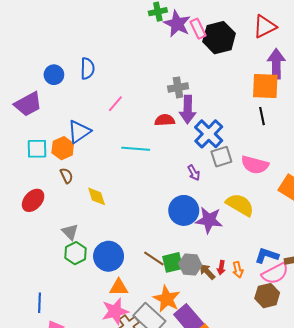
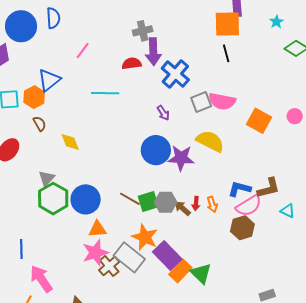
blue circle: (54, 75) -> (21, 26), size x1.6
gray square: (221, 157) -> (201, 102), moved
gray triangle: (70, 232) -> (47, 178), turned 30
green hexagon: (75, 253) -> (53, 199), size x1.4

